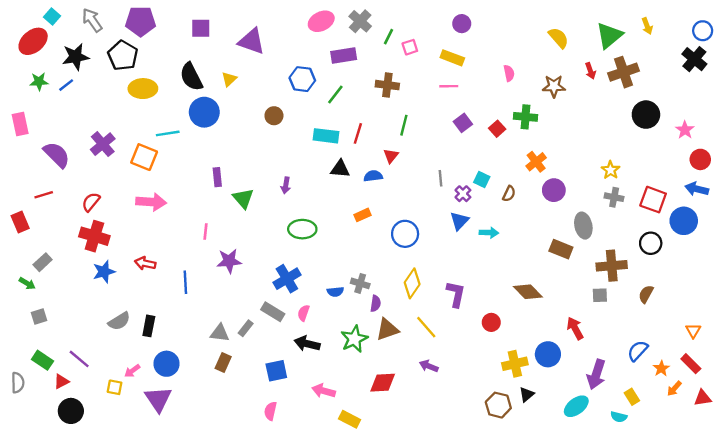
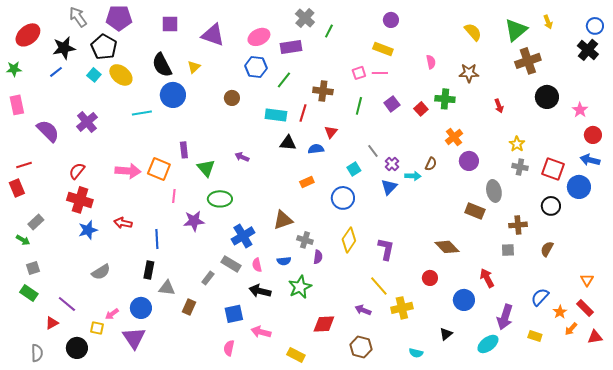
cyan square: (52, 17) -> (94, 75), moved
pink ellipse: (321, 21) -> (259, 37), moved
pink square: (410, 47) -> (359, 73), moved
red arrow: (590, 71) -> (499, 106), moved
green star: (39, 81) -> (14, 69), moved
brown cross: (387, 85) -> (323, 91), moved
yellow ellipse: (143, 89) -> (121, 75), turned 40
green line: (404, 125) -> (359, 106), moved
orange square: (144, 157) -> (159, 169), moved
gray line: (440, 178) -> (373, 151), turned -32
cyan square: (482, 179) -> (354, 169), moved, turned 32
purple arrow: (286, 185) -> (242, 157), turned 104
red line: (44, 195) -> (24, 165), moved
green ellipse: (302, 229) -> (220, 199), moved
cyan arrow: (489, 233) -> (413, 176), moved
brown cross: (612, 266) -> (518, 225), size x0.7
blue semicircle: (335, 292) -> (284, 261), moved
pink semicircle: (303, 313) -> (257, 265), turned -32
red circle: (491, 322) -> (430, 278), moved
black rectangle: (149, 326) -> (149, 270), moved
yellow line: (426, 327) -> (379, 286), moved
brown triangle: (387, 329) -> (283, 220), moved
gray triangle: (220, 333) -> (167, 288), moved
green rectangle: (43, 360) -> (29, 293), moved
yellow cross: (515, 364) -> (402, 308), moved
gray semicircle: (18, 383) -> (37, 353), moved
pink arrow: (324, 391) -> (261, 332), moved
yellow rectangle: (632, 397) -> (535, 336), turned -40
brown hexagon: (498, 405) -> (361, 347), moved
black circle: (71, 411) -> (77, 348), moved
cyan semicircle: (619, 417) -> (416, 353), moved

